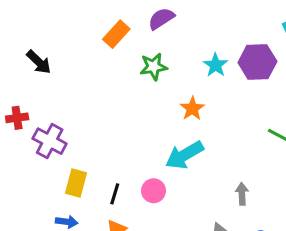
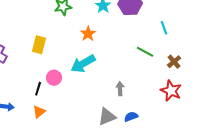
yellow rectangle: (76, 183) -> (39, 45), moved
pink circle: (154, 191) -> (54, 78), moved

